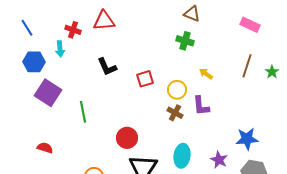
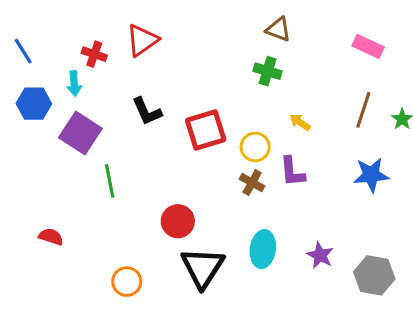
red triangle: (104, 21) -> (142, 40), turned -30
red square: (145, 79) -> (206, 130), size x1.5
purple square: (48, 93) -> (80, 133), moved
blue star: (247, 139) -> (371, 175), moved

